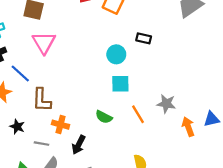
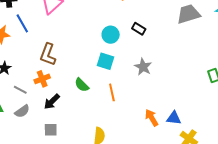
brown L-shape: (42, 100) -> (48, 54), moved
gray star: (166, 104) -> (143, 67), moved
orange cross: (60, 125) -> (42, 79), turned 35
orange arrow: (188, 127) -> (152, 118), turned -30

